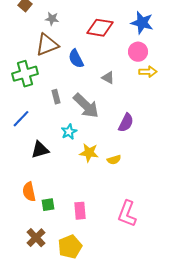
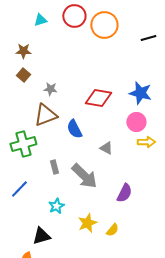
cyan star: (69, 132) -> (56, 206), moved
black triangle: (40, 150) -> (41, 236), moved
yellow star: (89, 153) -> (87, 223), turned -30
yellow semicircle: (114, 160) -> (112, 230), turned -32

